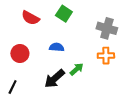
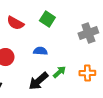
gray cross: (107, 28) -> (88, 33), turned -36
orange cross: (106, 56) -> (87, 73), moved

